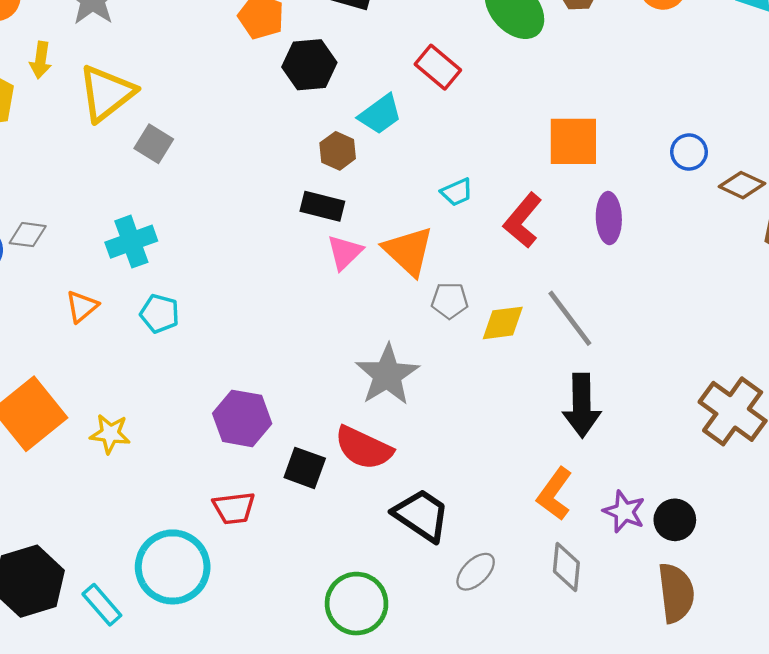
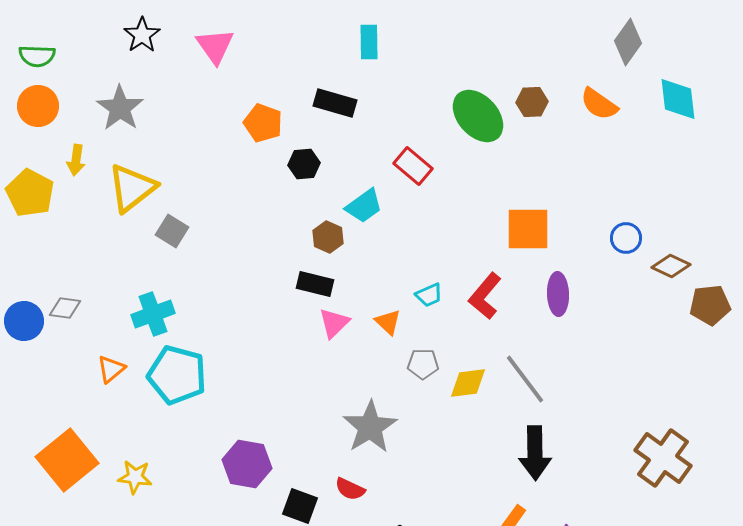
black hexagon: (309, 65) -> (304, 164), size x0.7
cyan trapezoid: (457, 192) -> (429, 295), moved
orange triangle: (408, 251) -> (388, 322), size x0.6
cyan pentagon: (160, 314) -> (177, 375), size x1.8
red semicircle: (364, 448) -> (350, 489), size x0.6

